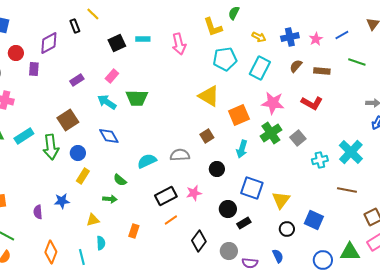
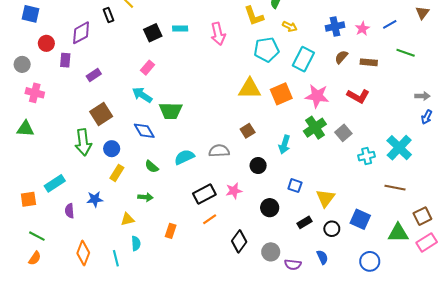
yellow arrow: (259, 37) -> (290, 26), moved
purple rectangle: (77, 80) -> (94, 75), moved
yellow triangle: (209, 96) -> (250, 89), turned -30
green trapezoid: (137, 98) -> (171, 111), moved
orange square: (239, 115) -> (281, 94), moved
cyan rectangle: (24, 136) -> (55, 183), moved
green semicircle: (120, 180) -> (152, 167), moved
blue square: (252, 188) -> (295, 186), size x0.6
black rectangle: (244, 223) -> (304, 222), moved
green triangle: (350, 252) -> (398, 233), moved

